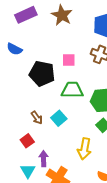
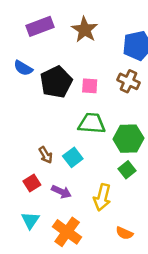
black pentagon: (42, 74) -> (56, 82), moved, turned 30
purple arrow: (44, 159) -> (61, 192), moved, turned 112

